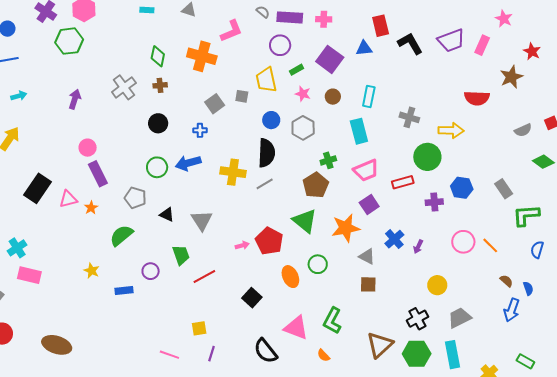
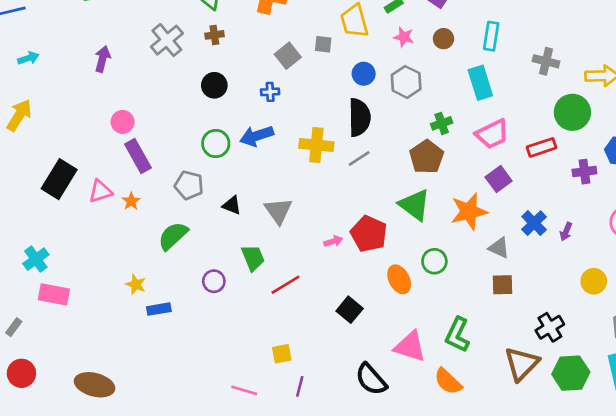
blue rectangle: (124, 291) -> (159, 309), moved
black cross: (417, 319) -> (550, 327), moved
orange semicircle: (324, 355) -> (448, 381), size x1.6

